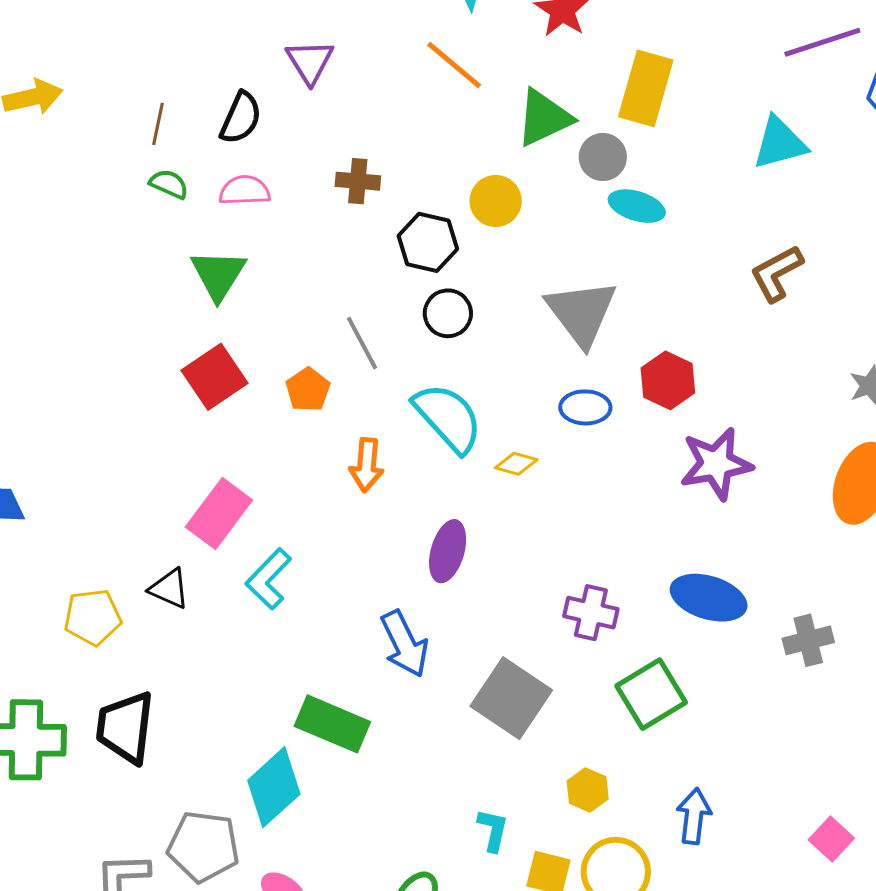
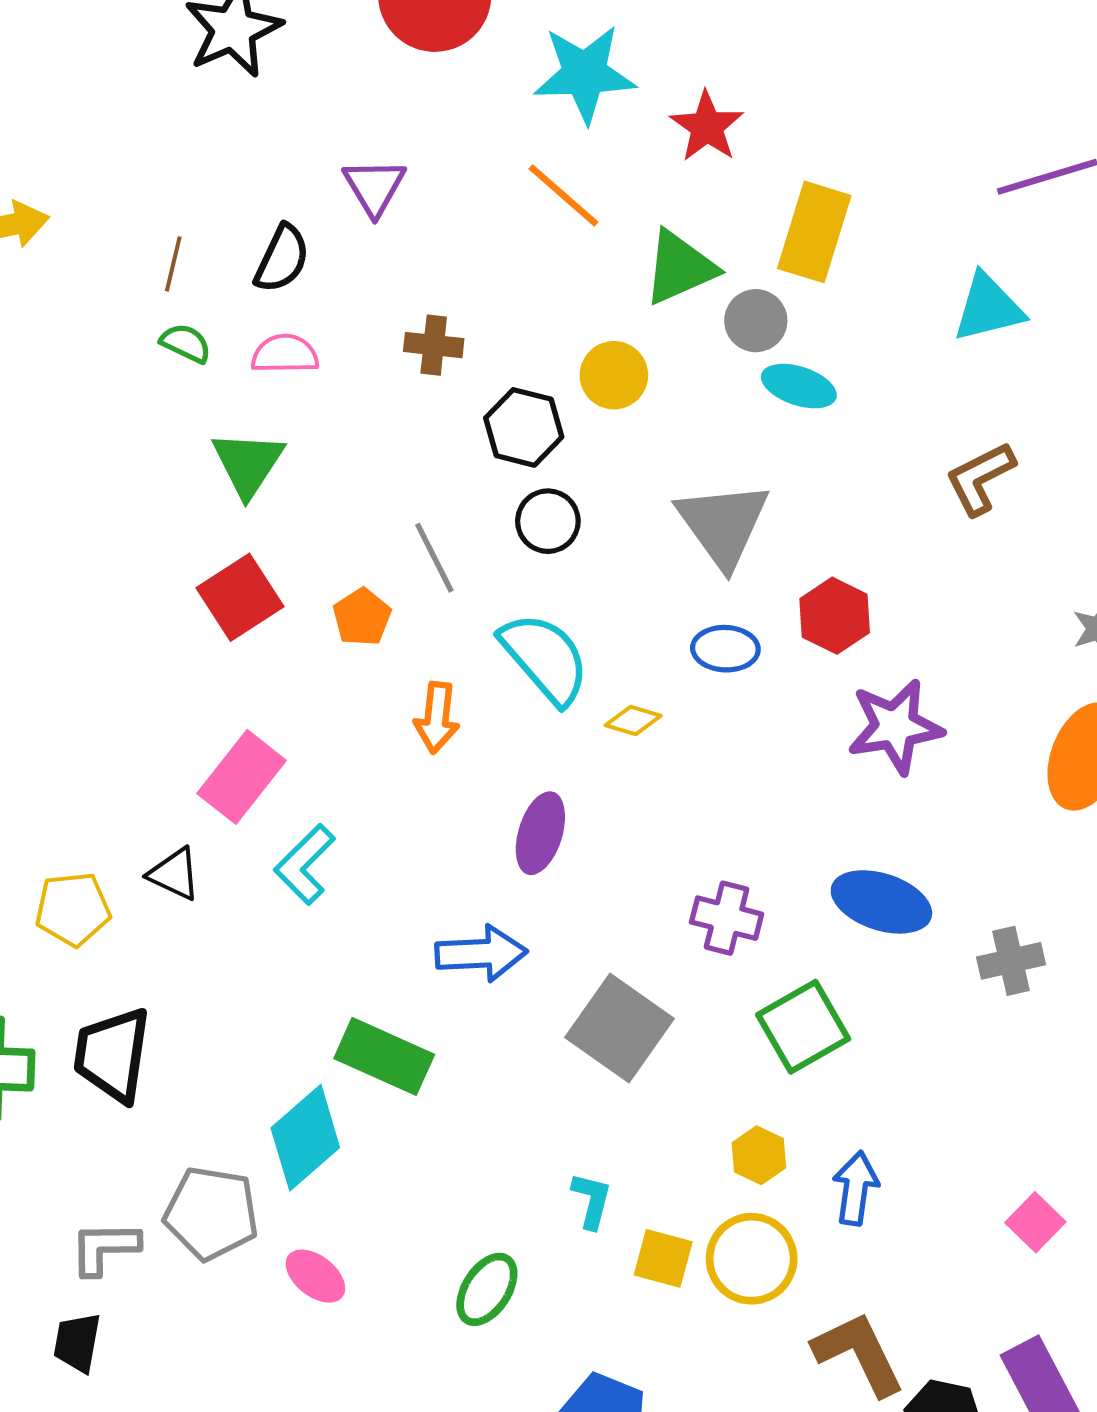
blue arrow: (404, 644) -> (481, 953), turned -68
yellow hexagon: (588, 790) -> (759, 1155), moved

